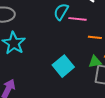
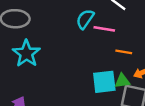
cyan square: (63, 66) -> (104, 82), moved, turned 30

